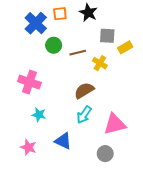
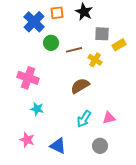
cyan arrow: (84, 115) -> (84, 119), moved
pink triangle: (115, 124) -> (109, 118), size x0.6
blue triangle: (63, 141) -> (58, 146), moved

